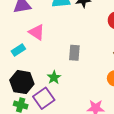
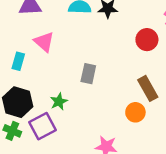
cyan rectangle: (18, 50) -> (18, 61), turned -48

